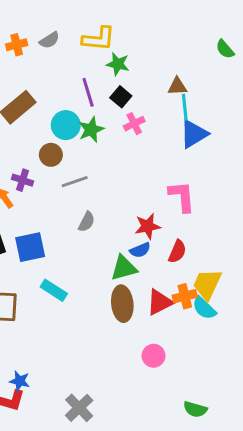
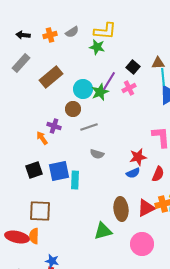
green star: (118, 64) -> (97, 47), moved
purple line: (88, 92) -> (109, 81), moved, turned 48
black square: (121, 97) -> (133, 67), moved
gray semicircle: (87, 222) -> (97, 154), turned 80
green triangle: (124, 268) -> (103, 231), moved
cyan rectangle: (54, 290) -> (75, 180), moved, turned 60
pink circle: (154, 356) -> (142, 244), size x1.5

